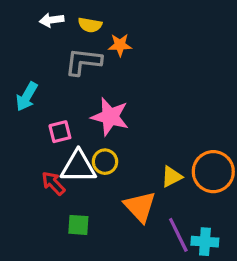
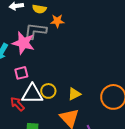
pink star: (110, 117) -> (23, 43), moved
yellow triangle: (172, 177) -> (74, 94), moved

